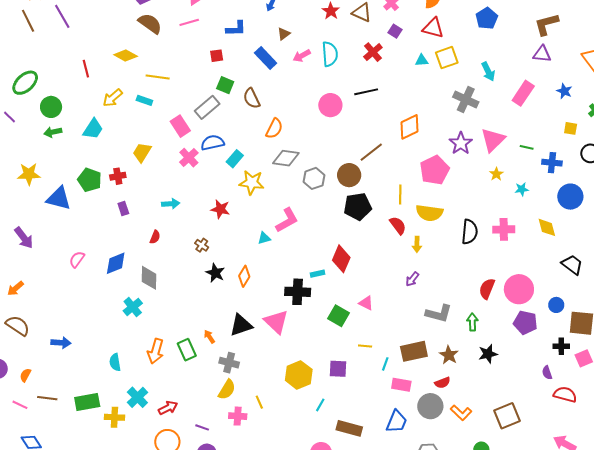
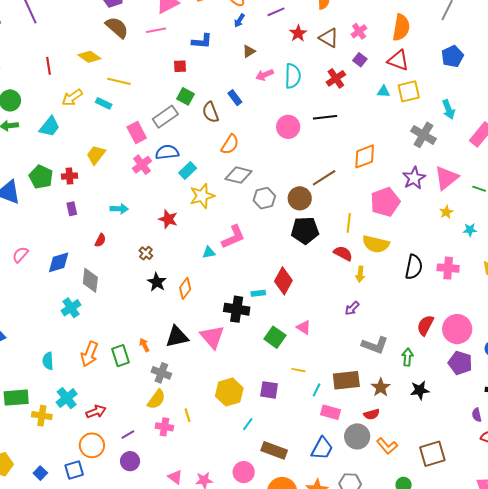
blue rectangle: (266, 58) -> (235, 98), moved, size x0.7
yellow star: (252, 182) -> (202, 196), turned -30
red semicircle: (398, 225) -> (343, 253), turned -30
purple line: (202, 427) -> (128, 435), turned -56

